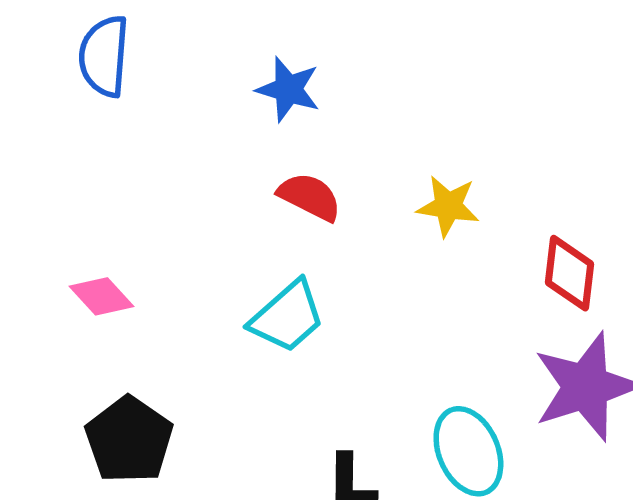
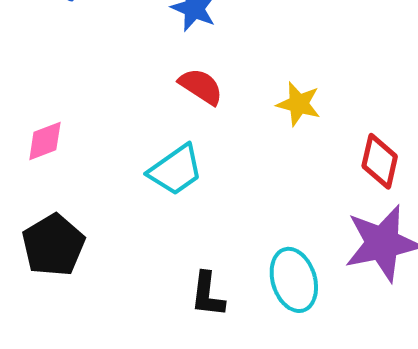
pink diamond: (101, 296) -> (45, 141), turned -75

